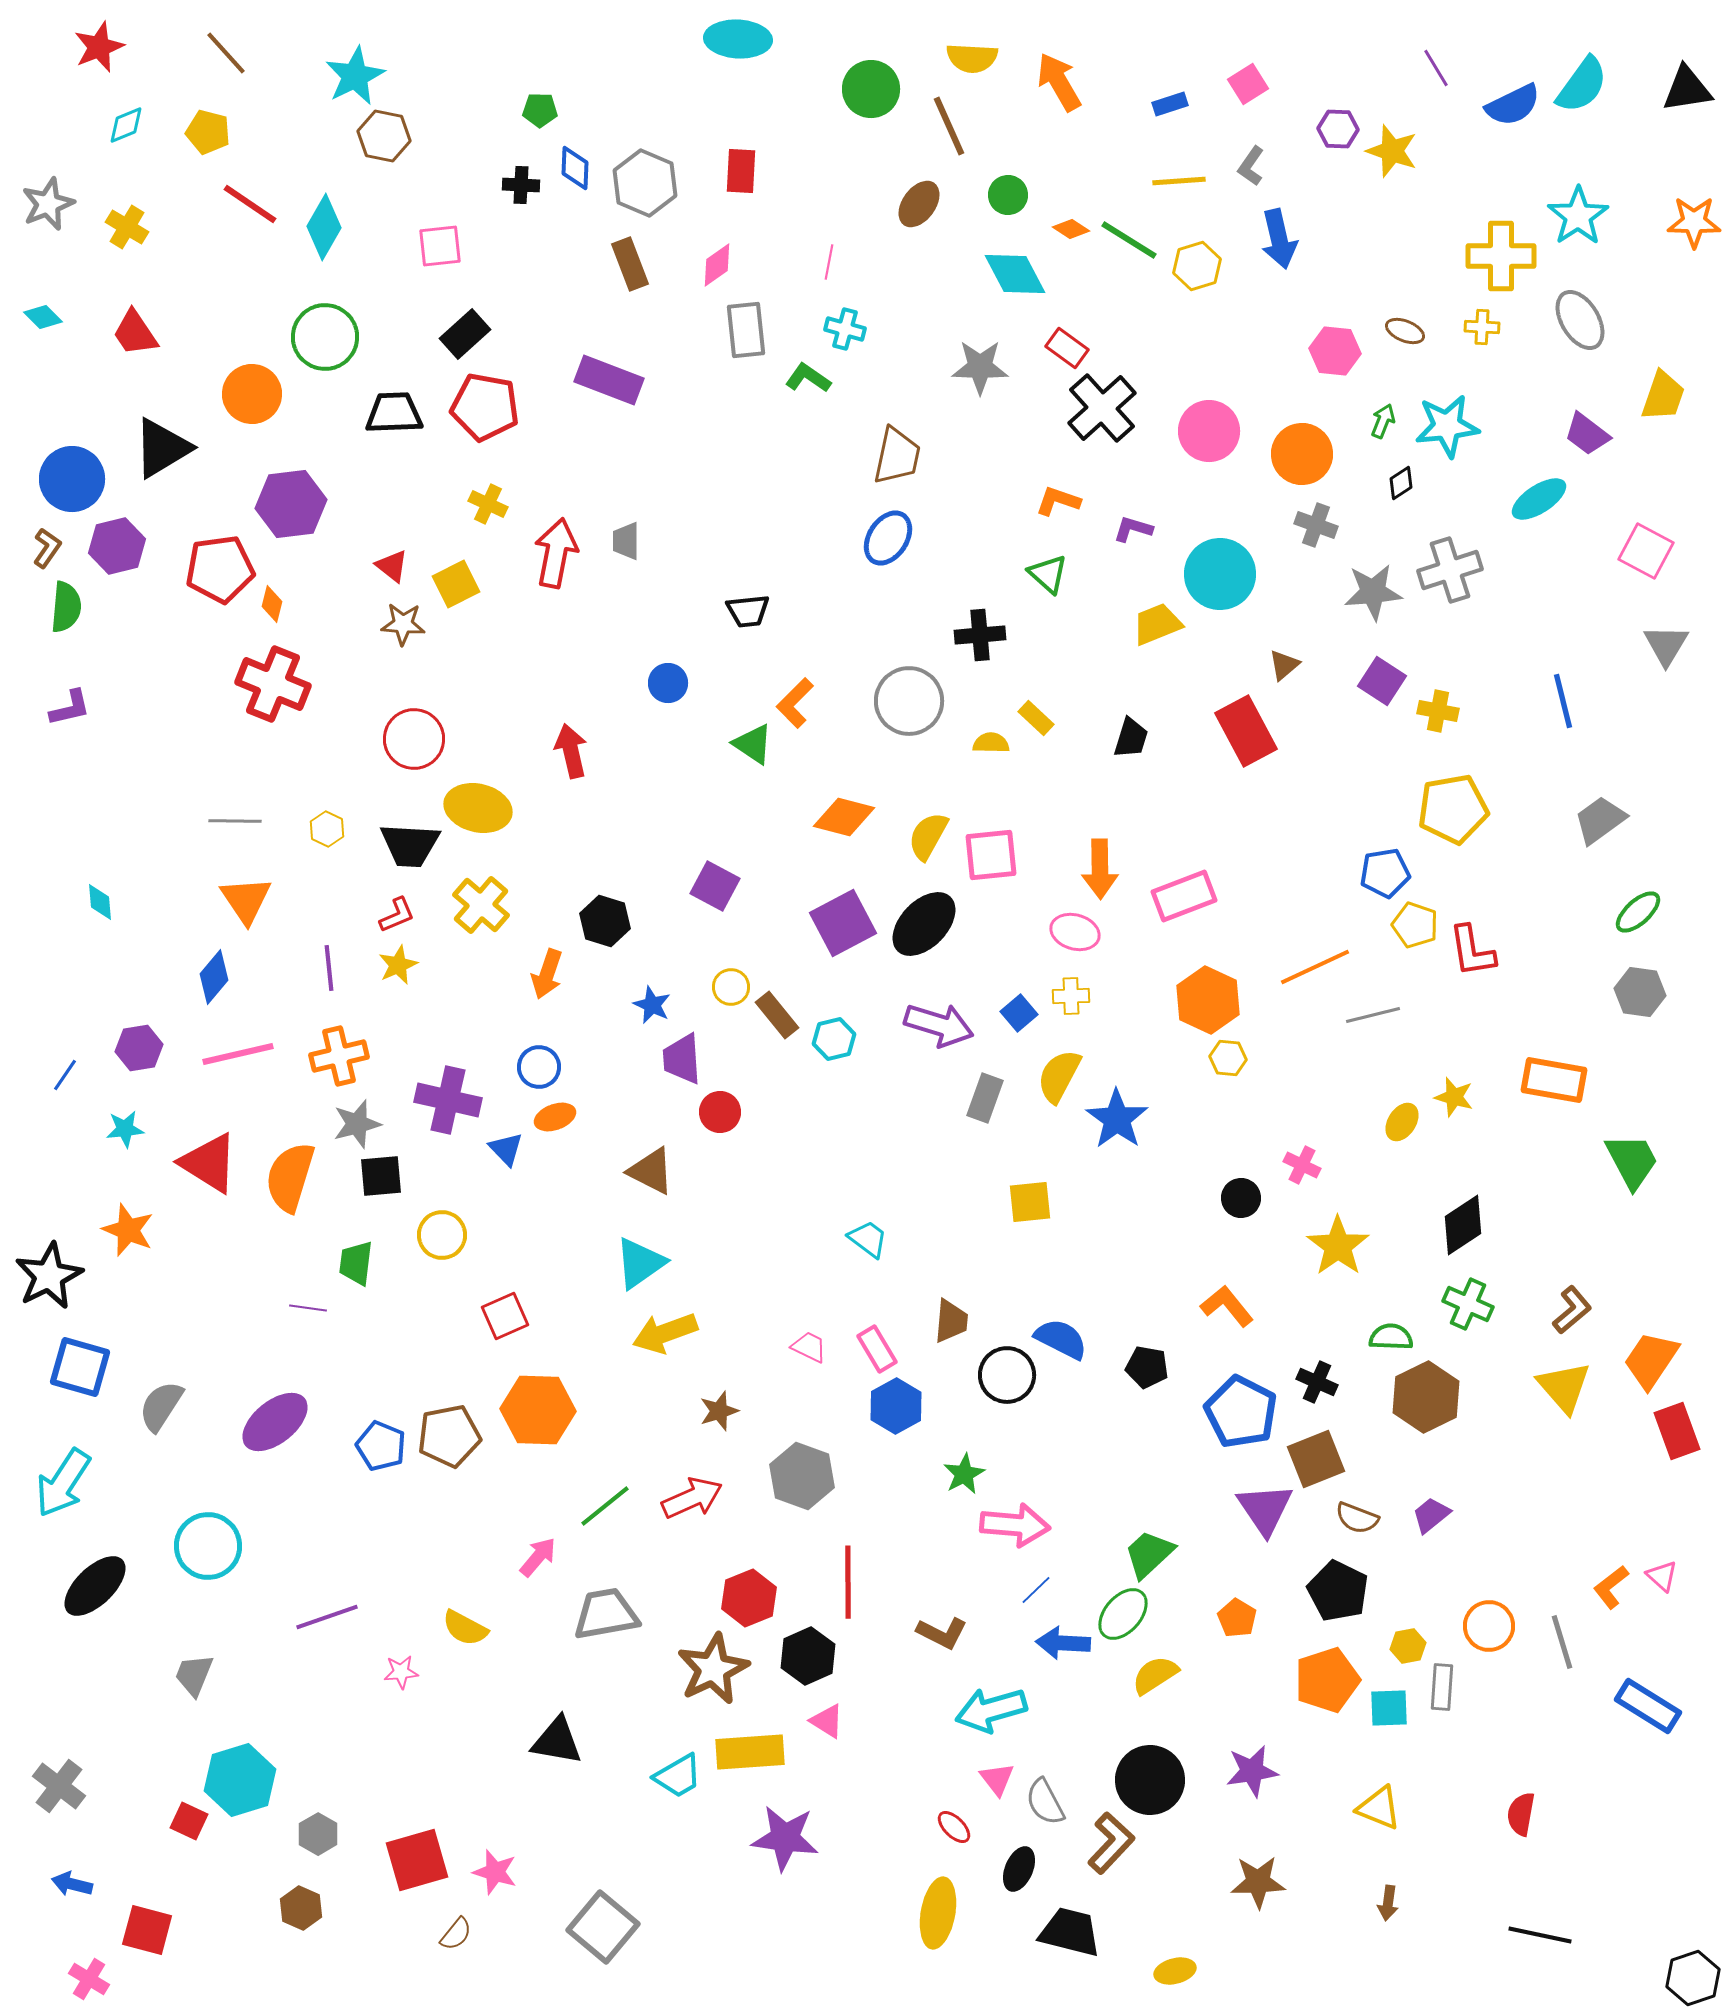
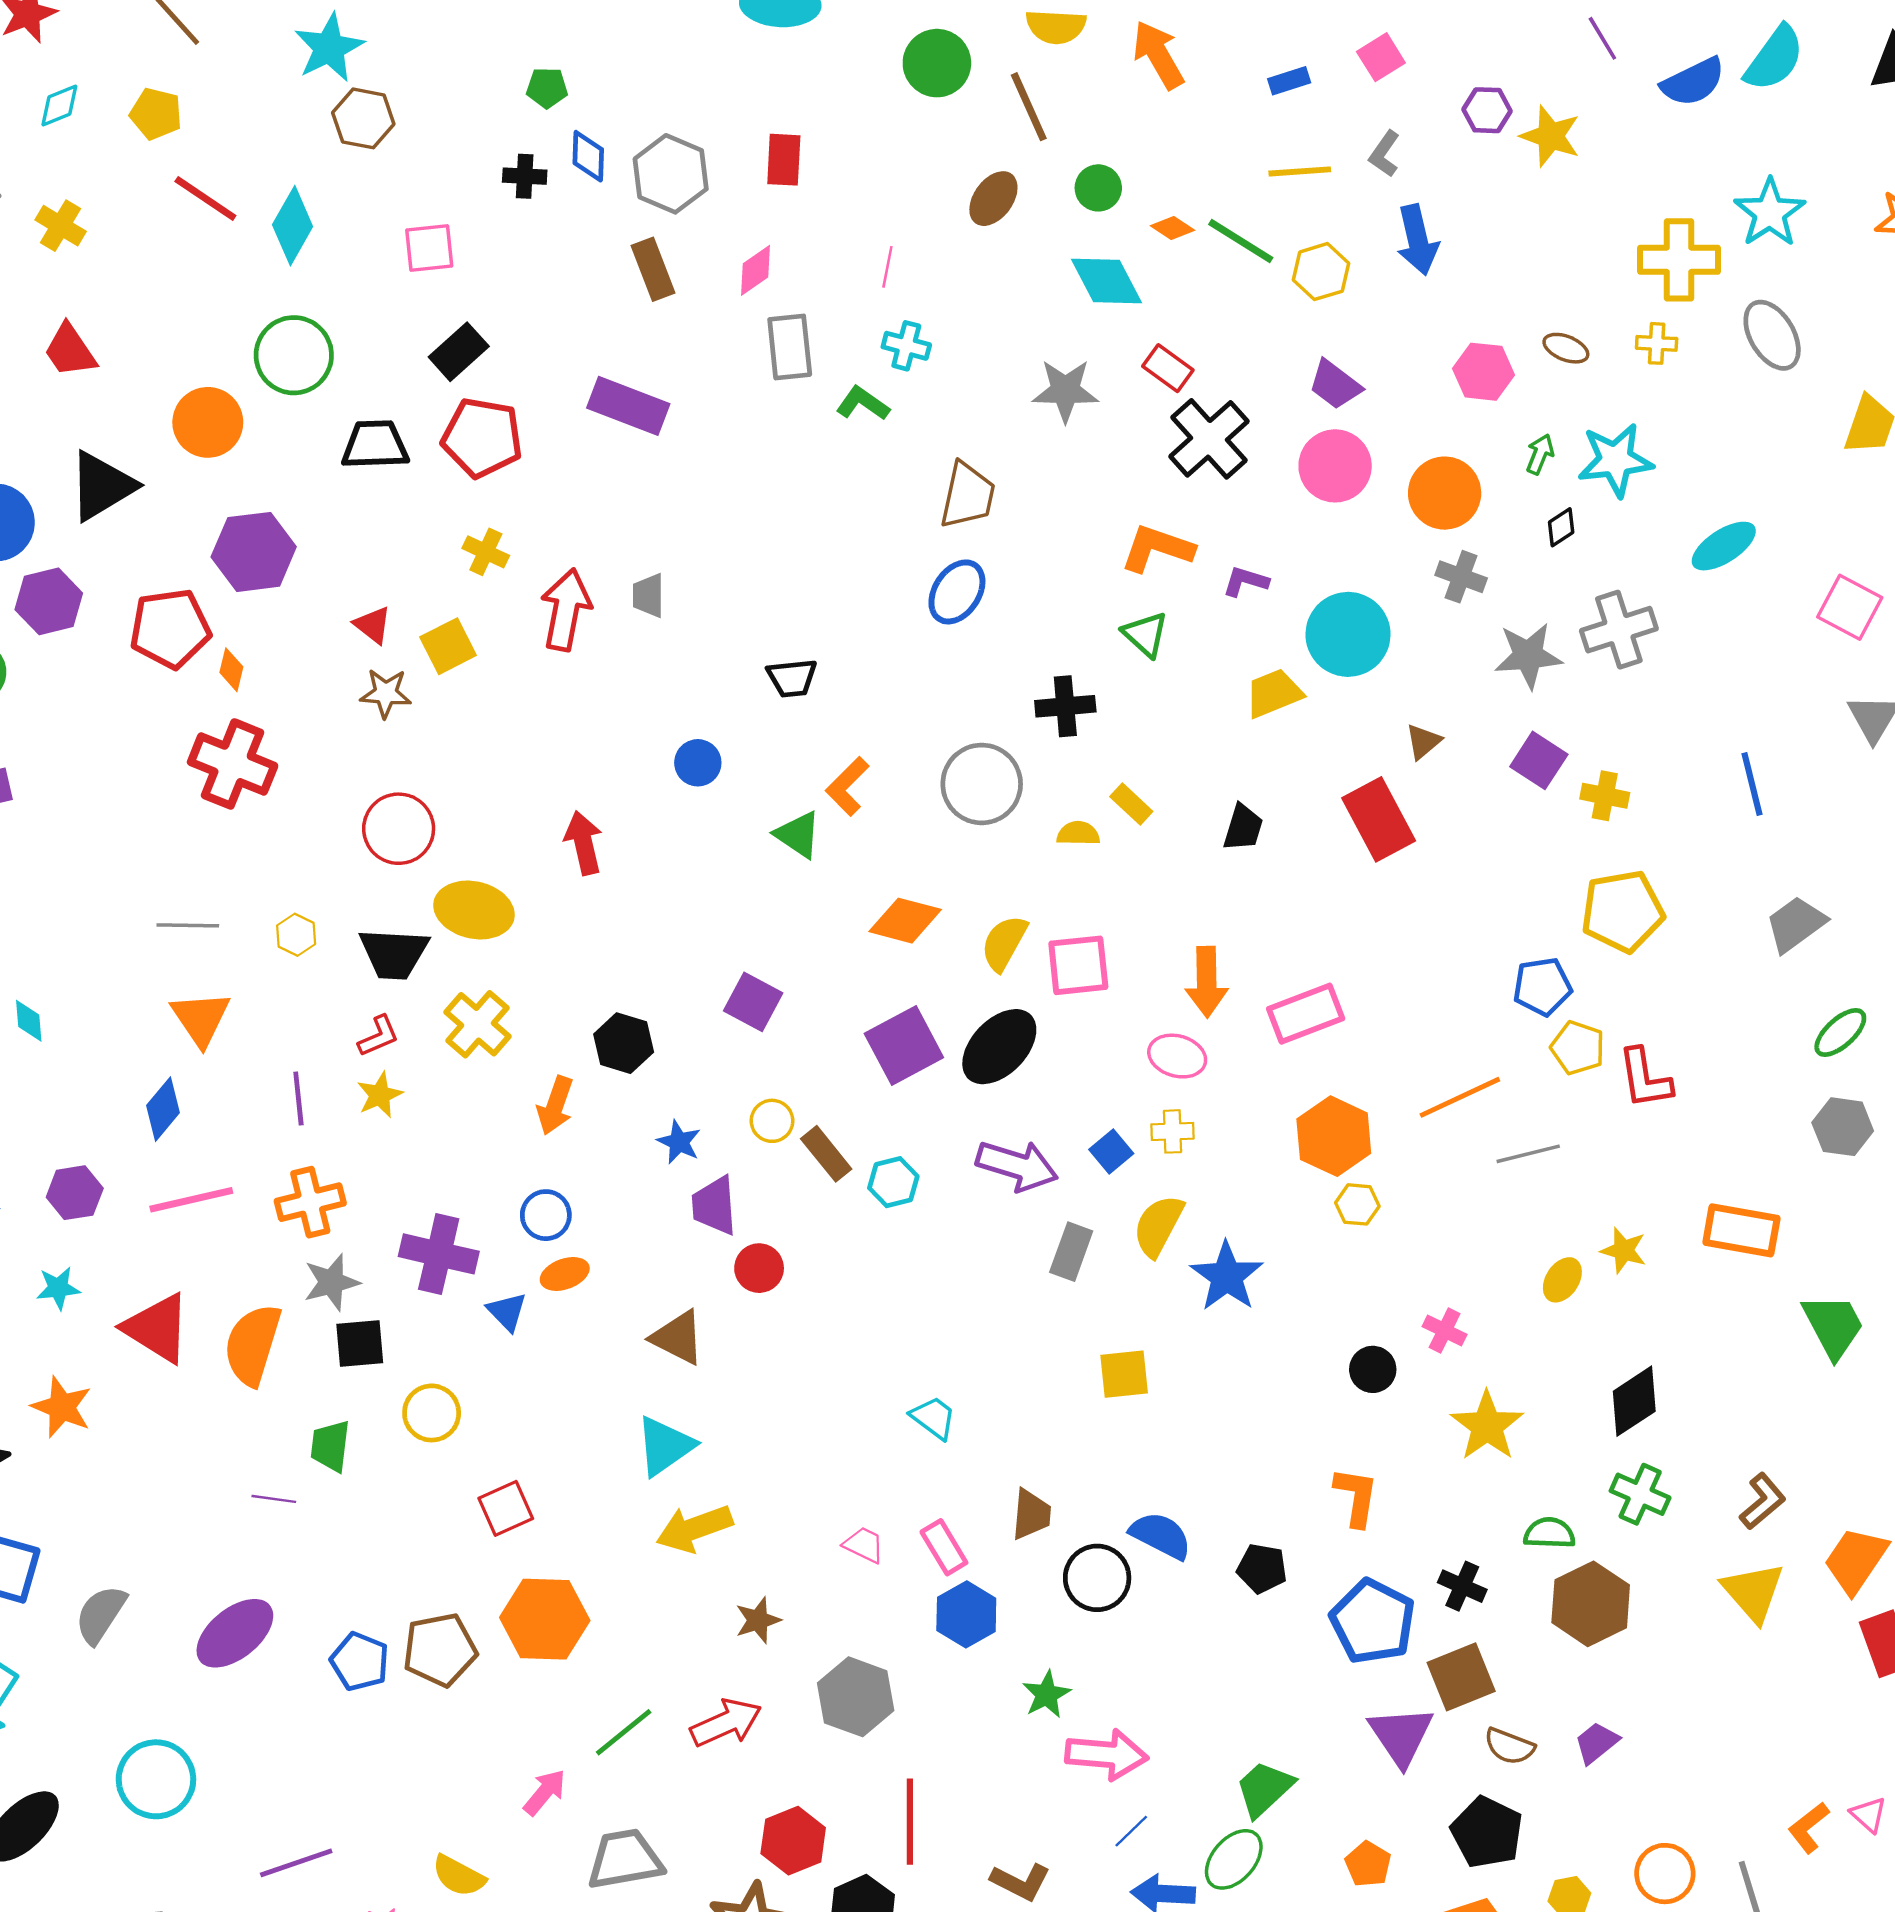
purple trapezoid: (1587, 434) -> (1335, 385), moved
orange L-shape: (1058, 501) -> (1157, 548), size x1.4
orange L-shape: (1227, 1306) -> (1356, 1497), turned 48

